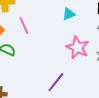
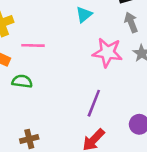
pink line: (24, 26) -> (33, 45), turned -48

